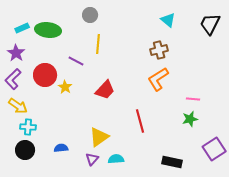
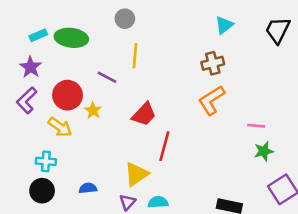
cyan triangle: (168, 20) -> (224, 25), turned 42
yellow arrow: (18, 106) -> (60, 127), moved
green star: (190, 119) -> (264, 151), moved
red line: (140, 121) -> (164, 146), moved, turned 30

